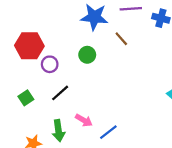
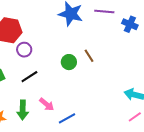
brown line: (121, 39) -> (89, 56), moved
green circle: (87, 55) -> (69, 62), moved

